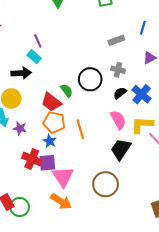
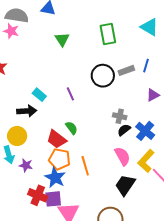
gray rectangle: (116, 40) -> (126, 70), moved
purple line: (38, 41) -> (70, 94), moved
gray cross: (118, 70) -> (120, 116), moved
black circle: (90, 79) -> (103, 76), moved
yellow L-shape: (142, 125) -> (146, 161), turned -50
blue star: (50, 141) -> (55, 178), size x1.5

